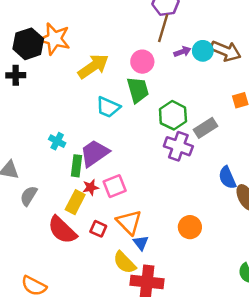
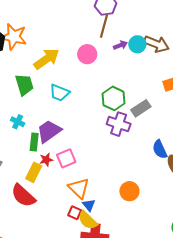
green trapezoid: (138, 90) -> (24, 85), moved
red square: (98, 229) -> (75, 213), moved
yellow semicircle: (125, 263) -> (88, 220), moved

